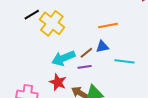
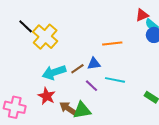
black line: (32, 15) -> (26, 26), turned 70
orange line: (108, 26) -> (112, 44), moved
purple line: (85, 67) -> (92, 86), moved, turned 48

